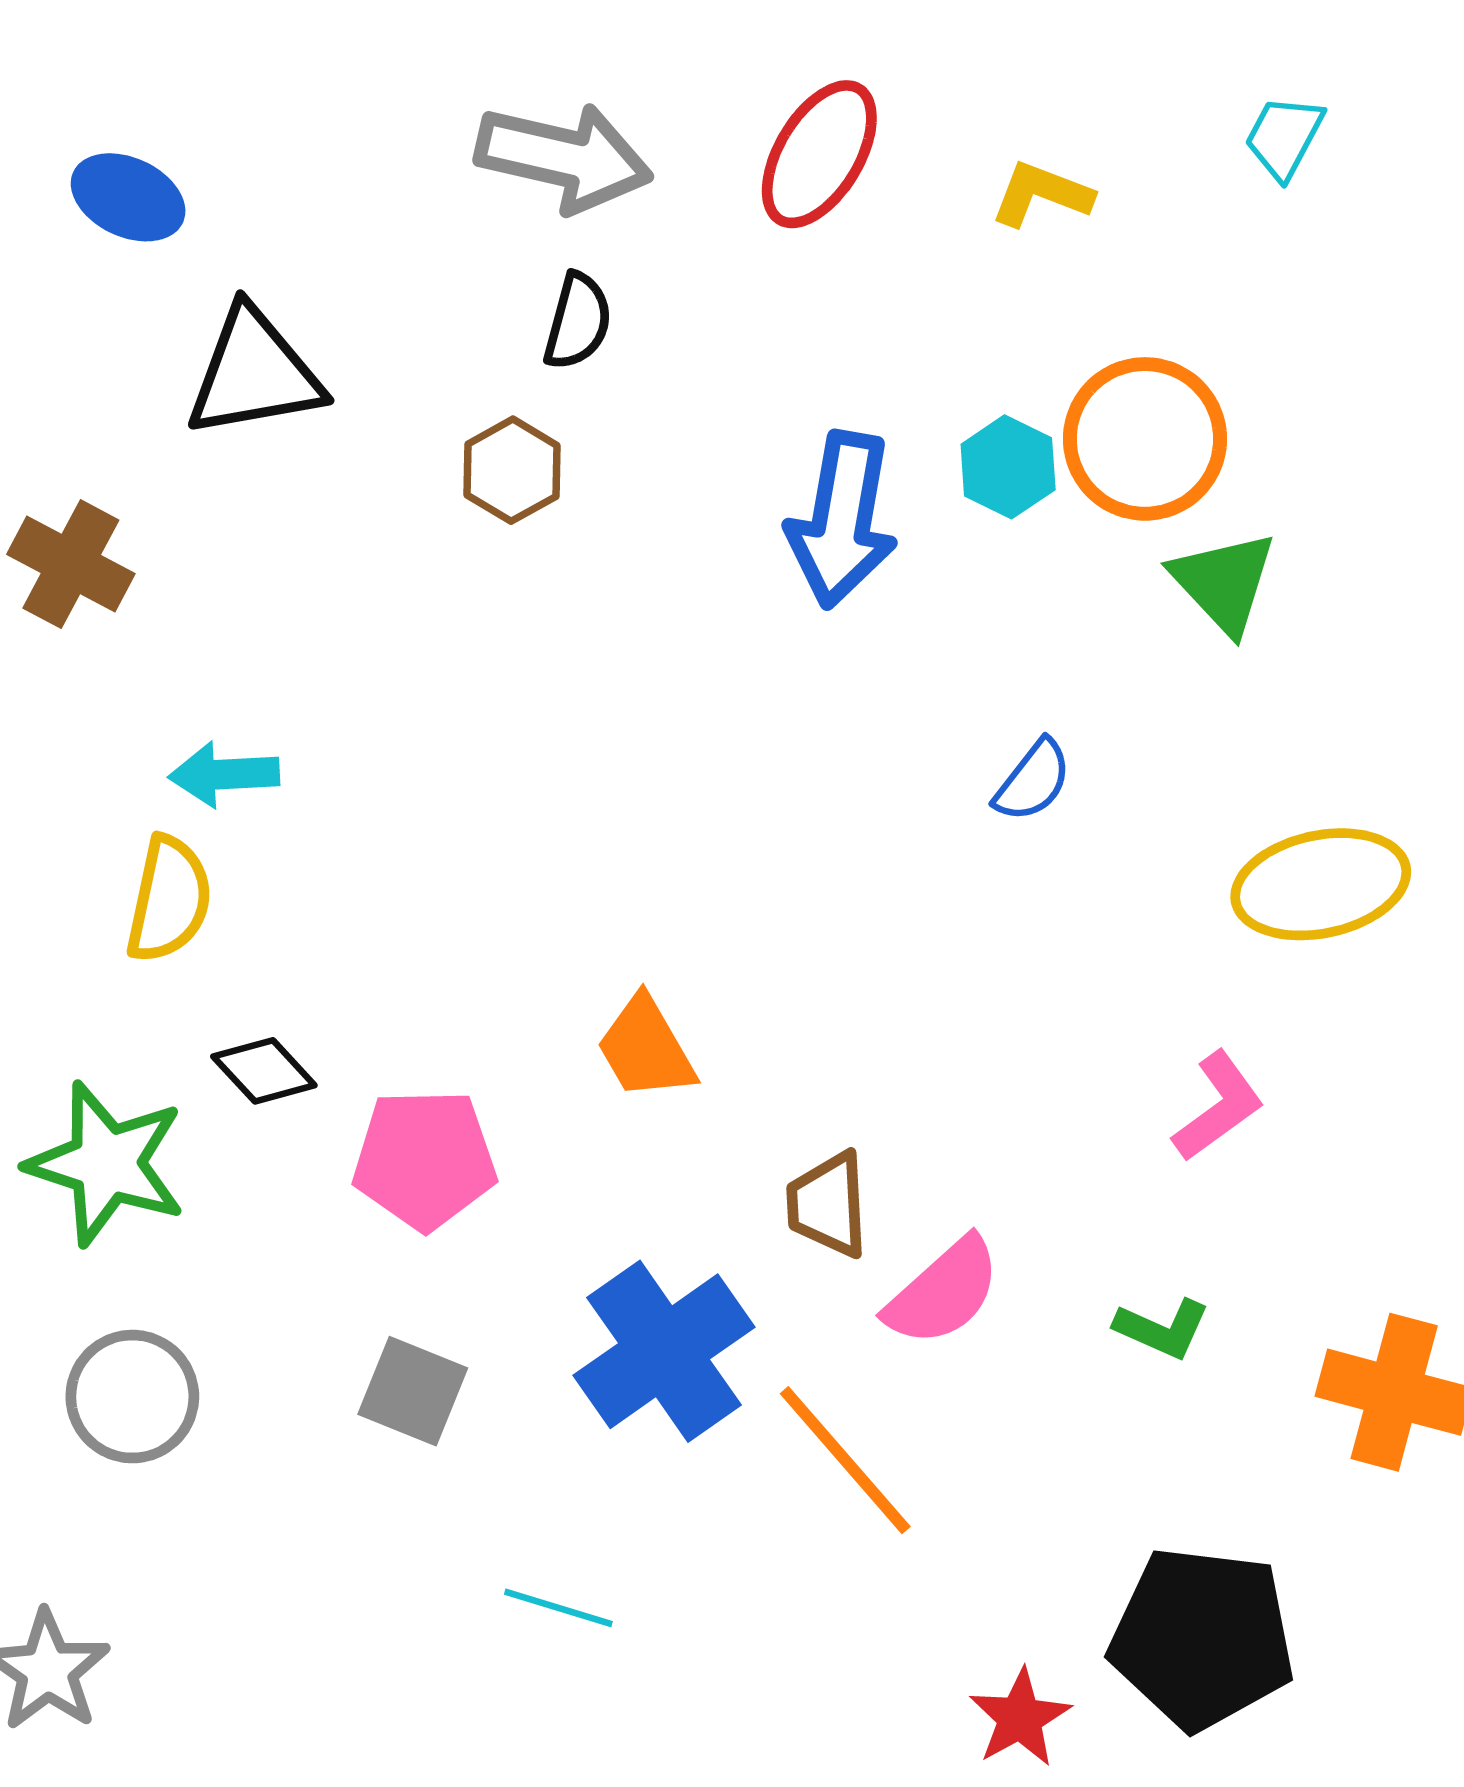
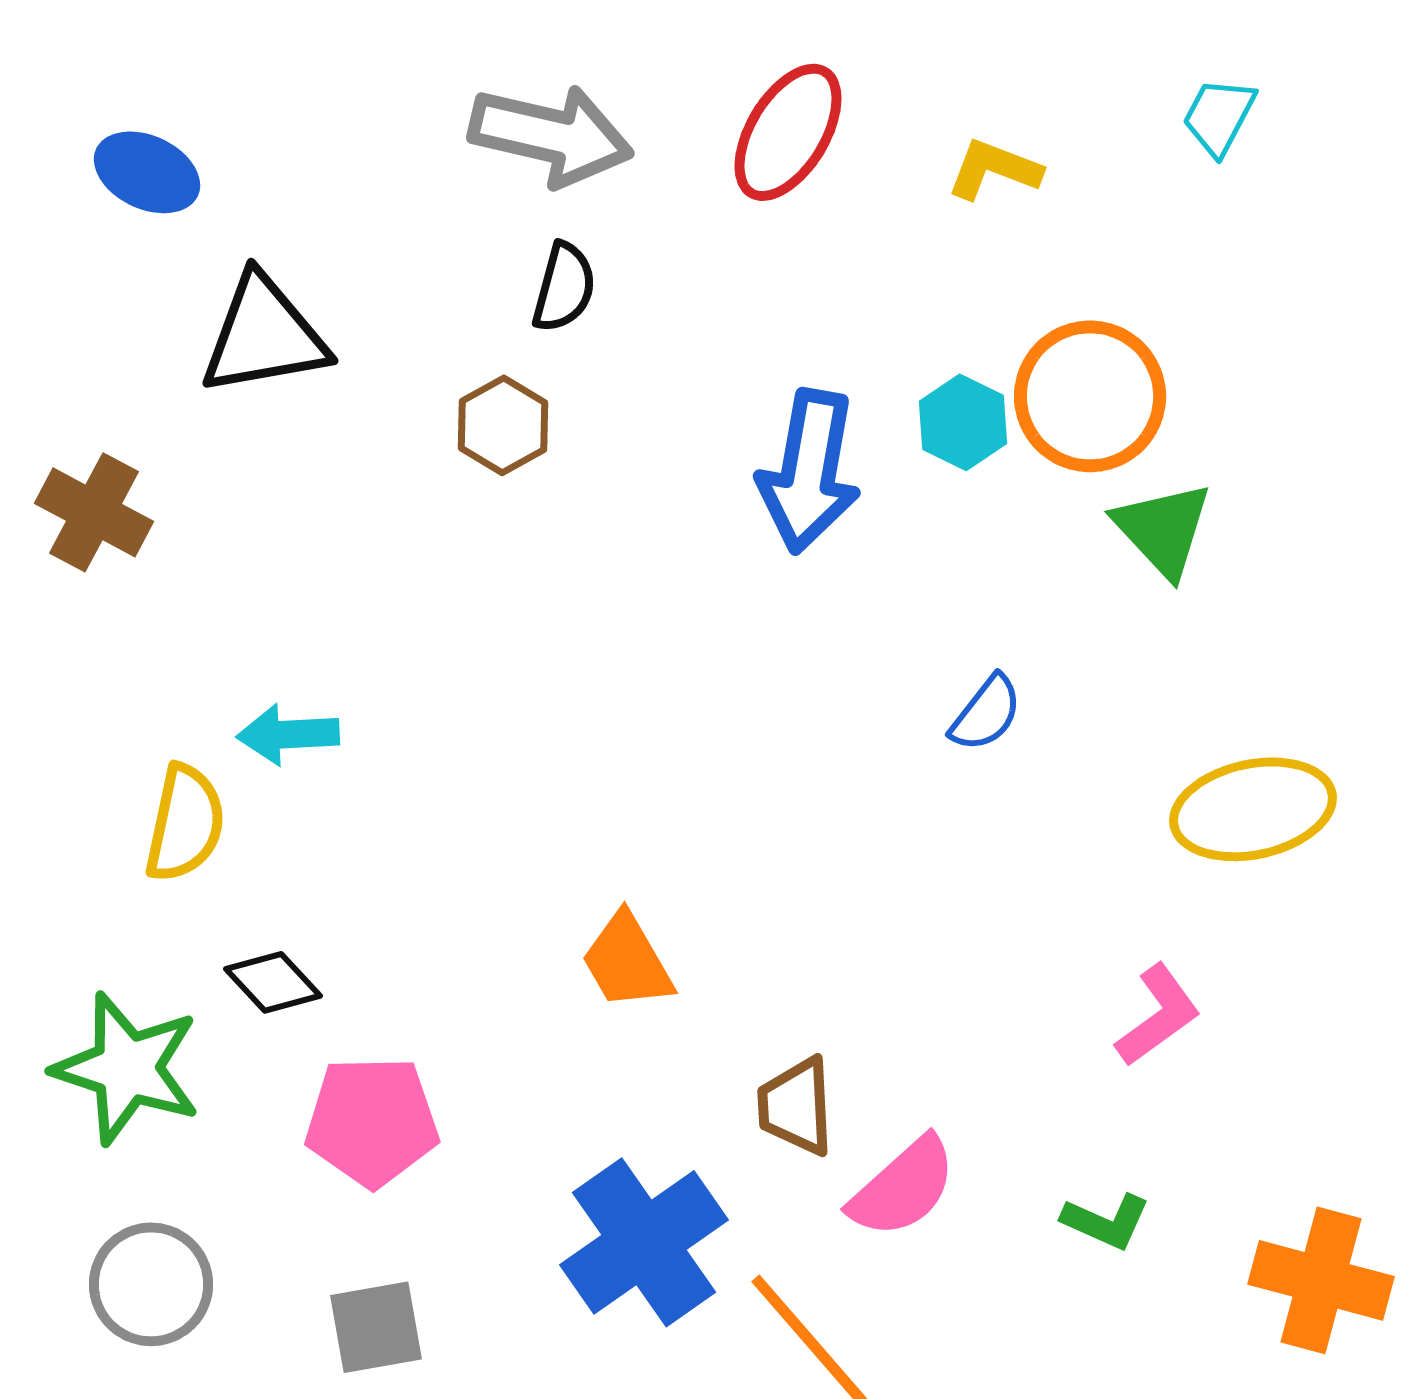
cyan arrow: (224, 774) -> (288, 734), moved
pink pentagon: (425, 1159) -> (372, 1121), moved
gray square: (413, 1391) -> (376, 1327), moved, turned -32

